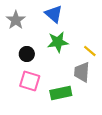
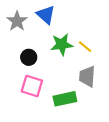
blue triangle: (54, 14) -> (46, 15), moved
yellow line: (90, 51) -> (85, 47), moved

